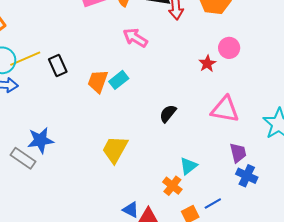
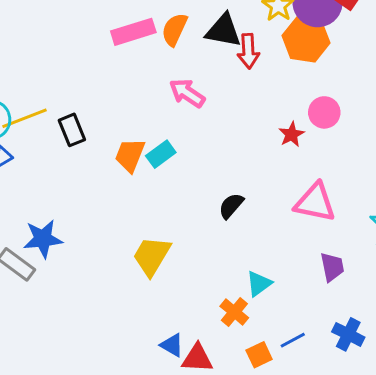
blue cross: (247, 176) -> (348, 334), moved

